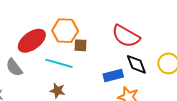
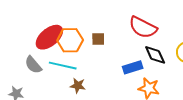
orange hexagon: (65, 31) -> (70, 40), moved
cyan line: (59, 63) -> (63, 66), moved

